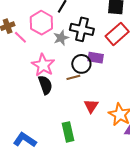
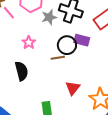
pink star: (43, 65) -> (29, 43), size x0.6
black semicircle: (45, 85) -> (22, 71), moved

